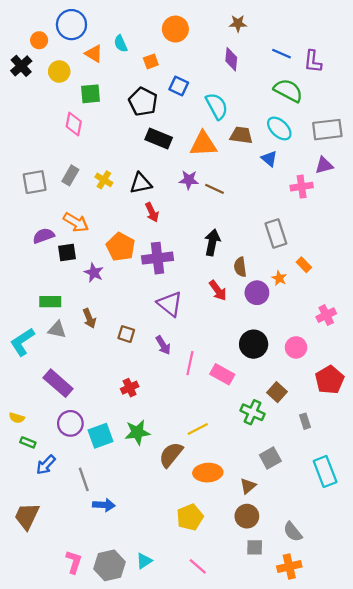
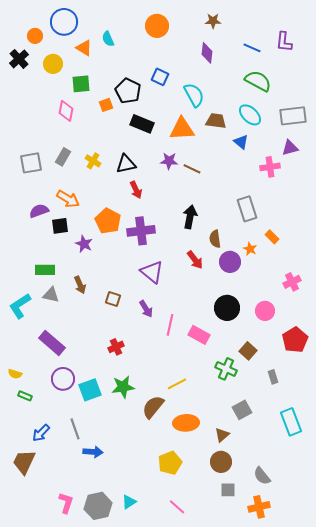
orange square: (151, 61) -> (106, 105), moved
purple L-shape: (313, 61) -> (284, 42), moved
blue arrow: (46, 465) -> (41, 433), moved

